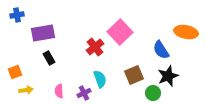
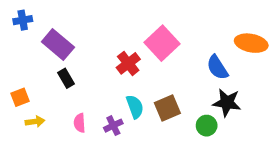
purple rectangle: (43, 33) -> (58, 44), turned 50
brown square: (134, 75) -> (167, 108), moved
black star: (168, 76) -> (227, 103), turned 30

